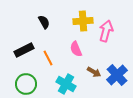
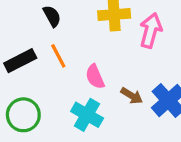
pink semicircle: (76, 49) -> (95, 77), moved
orange line: (48, 58) -> (58, 56), moved

